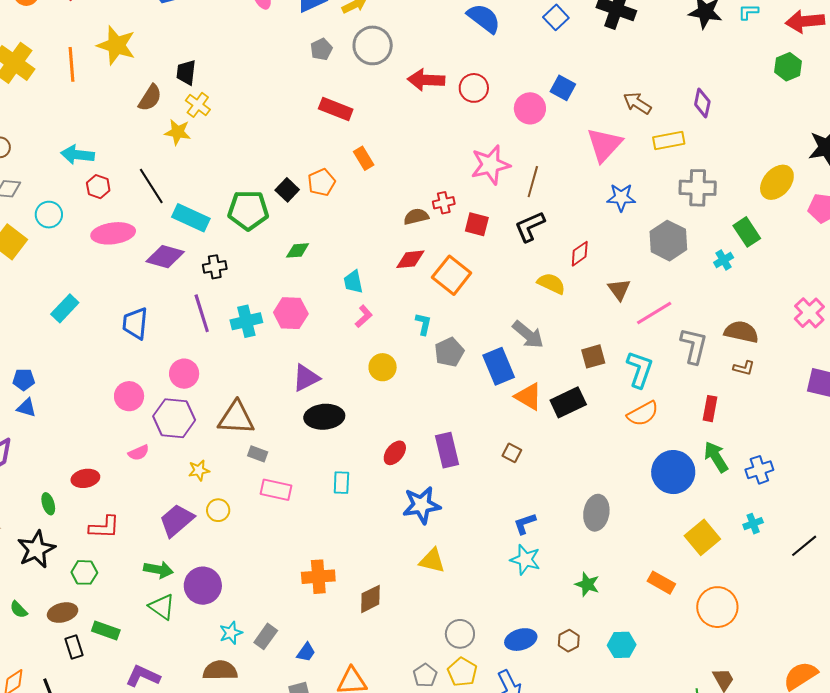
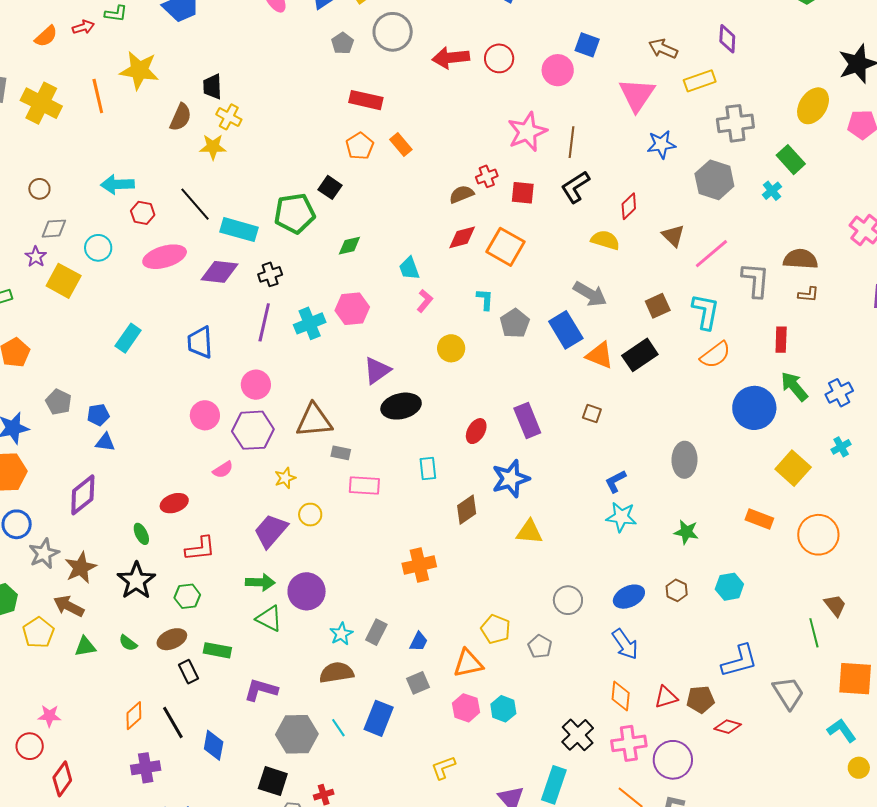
orange pentagon: (322, 182) -> (360, 146), moved
purple line: (202, 313) -> (264, 322), turned 39
brown diamond: (370, 599) -> (467, 510), moved
yellow pentagon: (462, 672) -> (496, 629), moved

